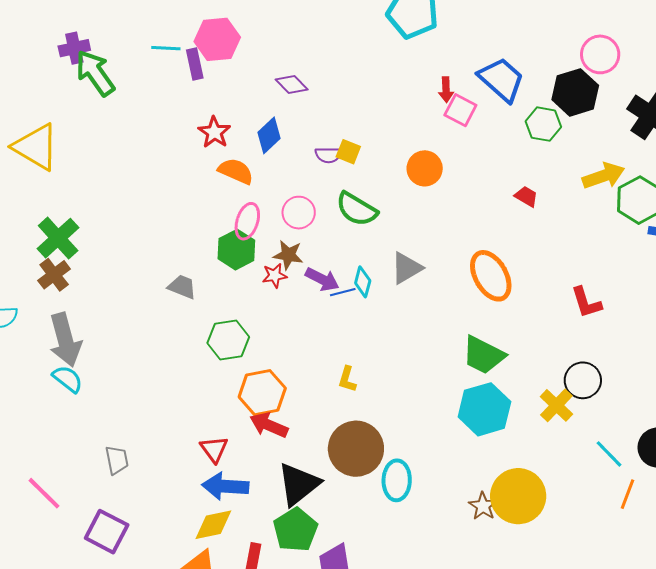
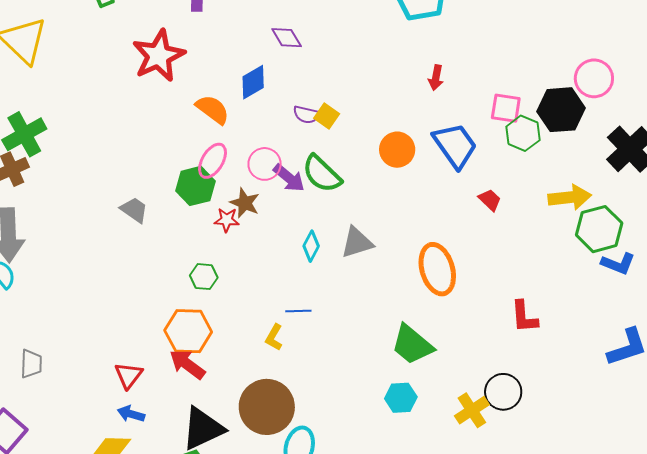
blue trapezoid: (501, 79) -> (455, 145), moved
pink square: (460, 110) -> (506, 108), moved, turned -32
red star: (214, 132) -> (159, 56), moved, size x1.6
purple arrow: (322, 279) -> (289, 178), moved
blue line: (343, 292) -> (298, 311), moved
green hexagon: (228, 340) -> (204, 277), moved, size x0.7
cyan hexagon: (484, 409) -> (401, 398), size x0.6
blue arrow: (225, 486) -> (131, 414), size x0.6

